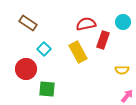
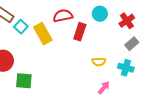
cyan square: (44, 49) -> (21, 27), moved
yellow rectangle: (78, 52) -> (43, 34), moved

